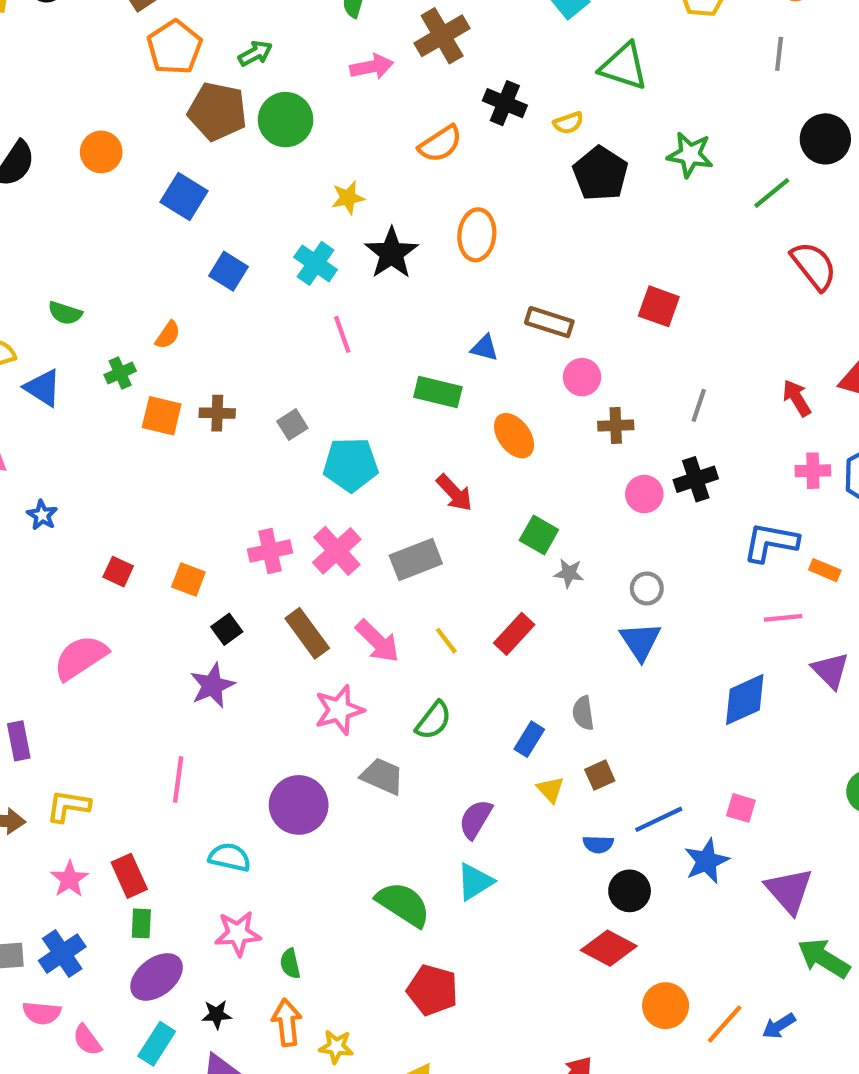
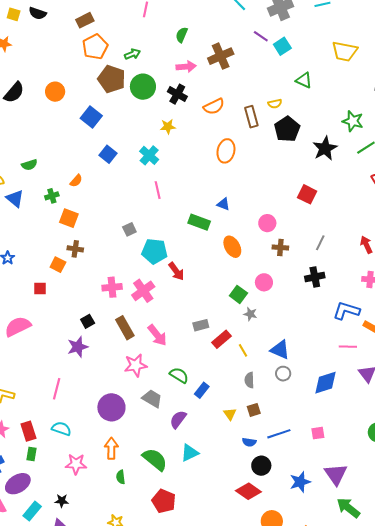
green triangle: (624, 66) -> (304, 80), size x0.7
black cross: (505, 103) -> (177, 94), moved
green star: (690, 155) -> (353, 121), moved
black star: (391, 253) -> (325, 148), moved
green semicircle: (65, 313) -> (29, 165), turned -42
brown rectangle: (549, 322) -> (251, 117), moved, turned 50
brown cross: (217, 413) -> (75, 249), moved
red arrow: (454, 493) -> (176, 271), moved
pink circle: (644, 494) -> (264, 282), moved
gray rectangle: (416, 559) -> (201, 325), moved, size x0.7
red square: (118, 572) -> (40, 288), turned -32
orange square: (188, 579) -> (58, 265), moved
gray circle: (647, 588) -> (283, 374), moved
yellow line: (446, 641) -> (243, 350), moved
blue triangle: (640, 641) -> (280, 350), turned -40
green semicircle: (433, 720) -> (179, 375), turned -102
blue rectangle: (529, 739) -> (202, 390), moved
pink square: (741, 808) -> (318, 433), turned -32
purple semicircle: (476, 819) -> (178, 419), moved
cyan semicircle: (230, 857) -> (61, 429), moved
blue star: (707, 861) -> (300, 482), moved
green semicircle: (290, 964) -> (121, 477), moved
purple ellipse: (157, 977) -> (18, 484), moved
orange arrow: (287, 1022) -> (111, 448), moved

